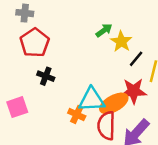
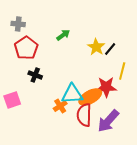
green arrow: (104, 30) -> (63, 35), moved
black line: (136, 59) -> (110, 49), moved
orange cross: (77, 115) -> (60, 106), turned 32

